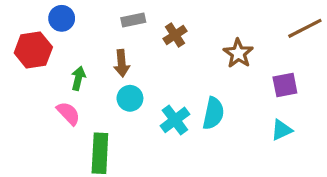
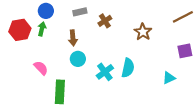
blue circle: (62, 18) -> (46, 11), moved
green arrow: (78, 78) -> (42, 29), moved
purple square: (285, 85) -> (185, 51), moved

